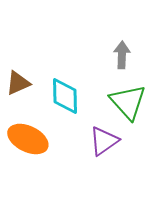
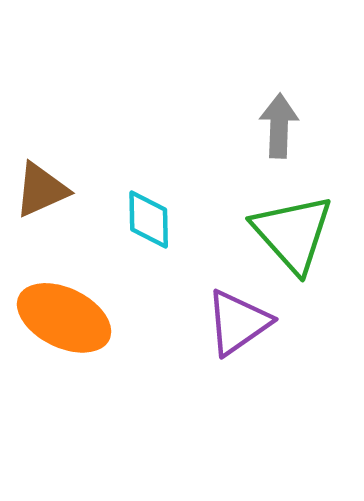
cyan diamond: (65, 96) -> (149, 220), size x0.7

